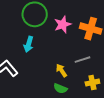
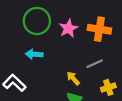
cyan arrow: (29, 44) -> (34, 54), turned 84

